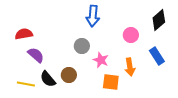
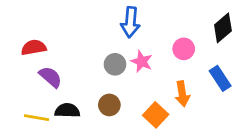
pink star: (101, 60) -> (142, 61), moved
brown circle: (69, 75) -> (109, 105), moved
black semicircle: (48, 79) -> (67, 111), turned 132
orange square: (111, 82) -> (156, 115), turned 36

